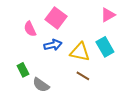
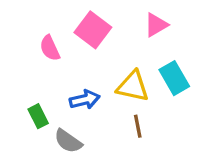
pink triangle: (108, 15) -> (156, 25), moved
blue arrow: (53, 45) -> (85, 100), moved
brown line: (83, 76) -> (138, 126), turned 48

